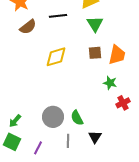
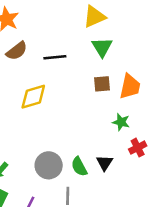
black line: (58, 16) -> (55, 57), moved
yellow diamond: (56, 57) -> (33, 97), moved
black triangle: (95, 137) -> (105, 163), moved

